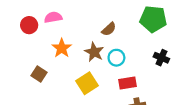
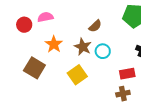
brown square: (39, 74) -> (34, 68), size x1.5
red rectangle: (128, 83) -> (127, 74), moved

